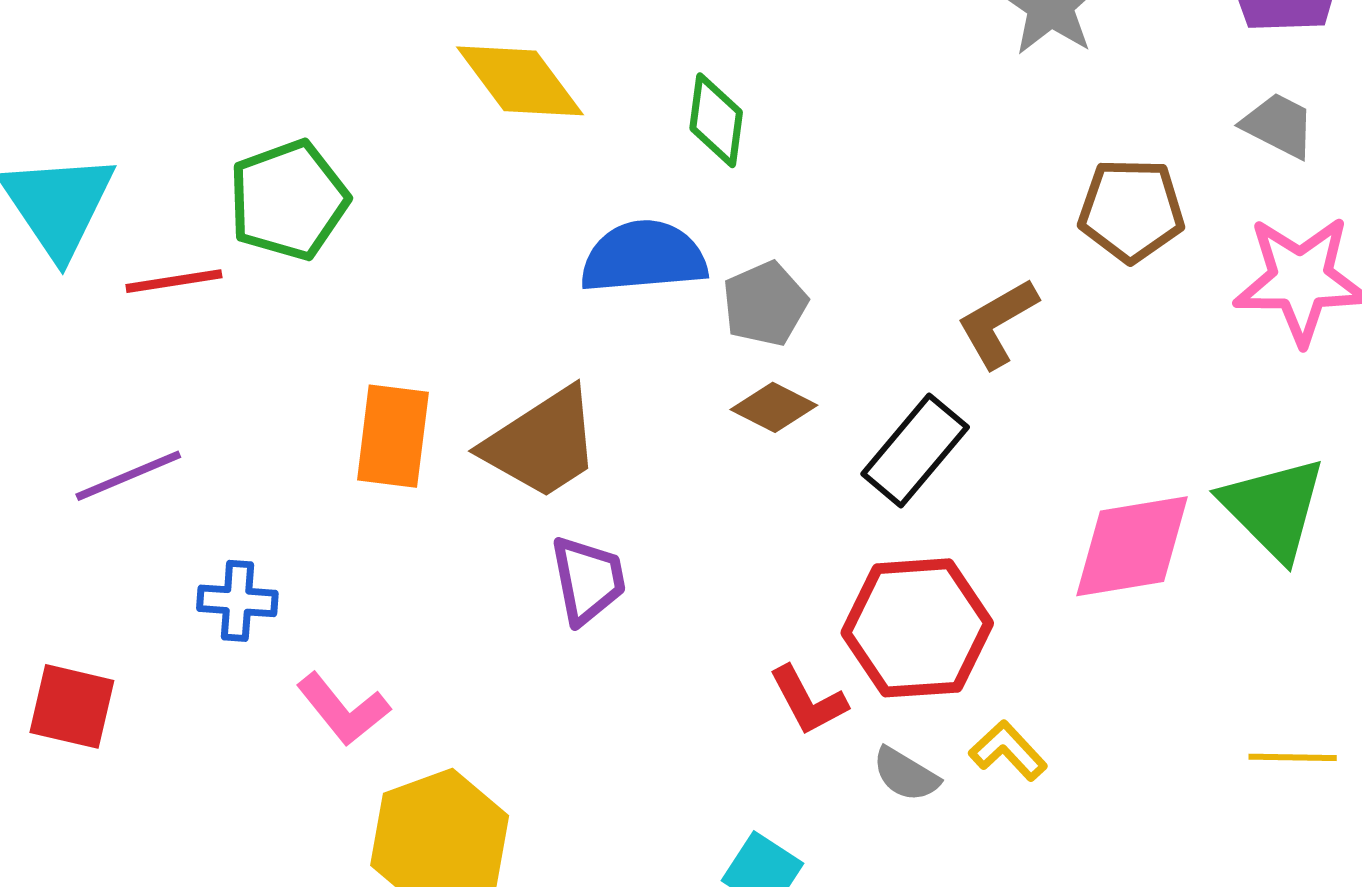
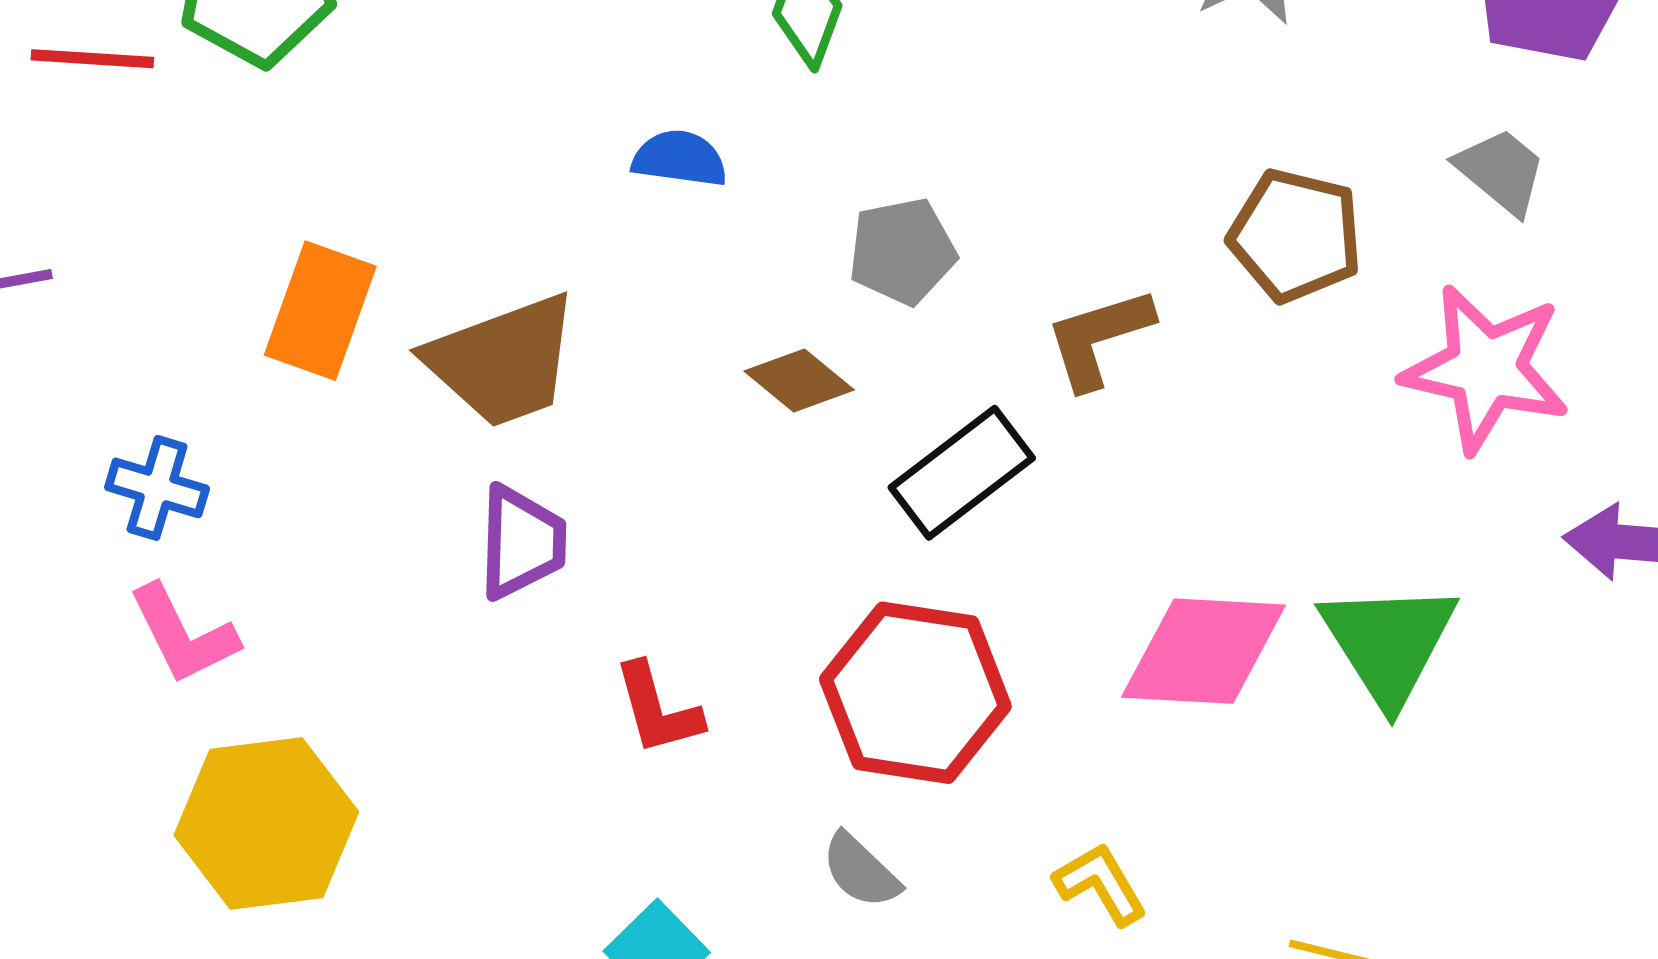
blue semicircle: (644, 257) -> (680, 159), size x0.6
gray pentagon: (765, 304) -> (902, 251), moved
blue cross: (237, 601) -> (157, 488), moved
red L-shape: (808, 701) -> (658, 709), moved
yellow L-shape: (1008, 751) -> (1100, 884), moved

